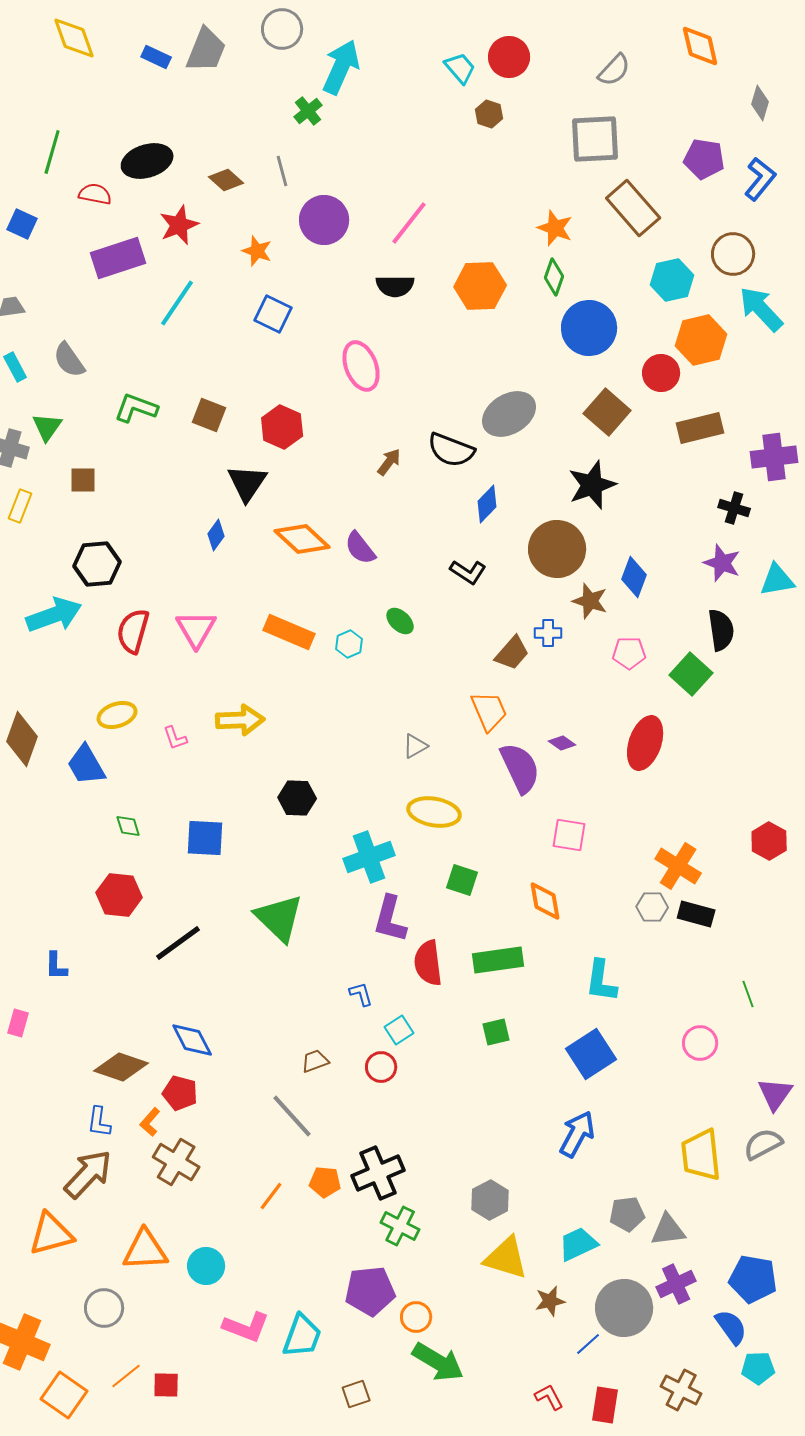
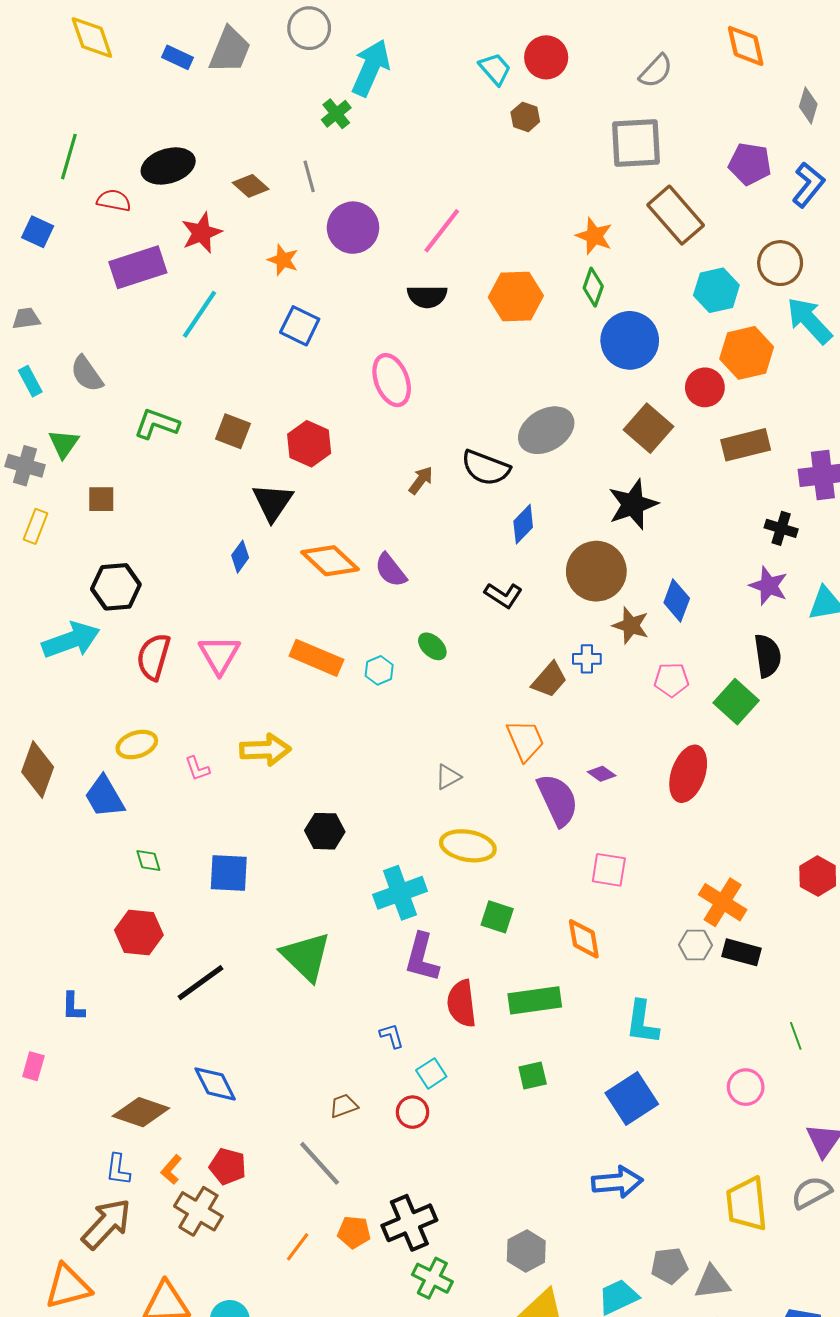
red pentagon: (180, 1093) -> (228, 1166), moved
blue arrow: (577, 1134) -> (617, 1182), turned 57

